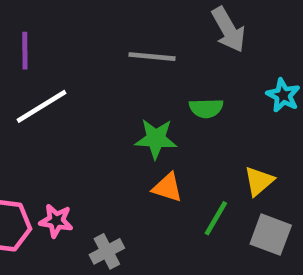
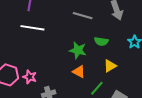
white line: (41, 106) -> (32, 28), turned 30
yellow triangle: (259, 181) -> (110, 66), moved

